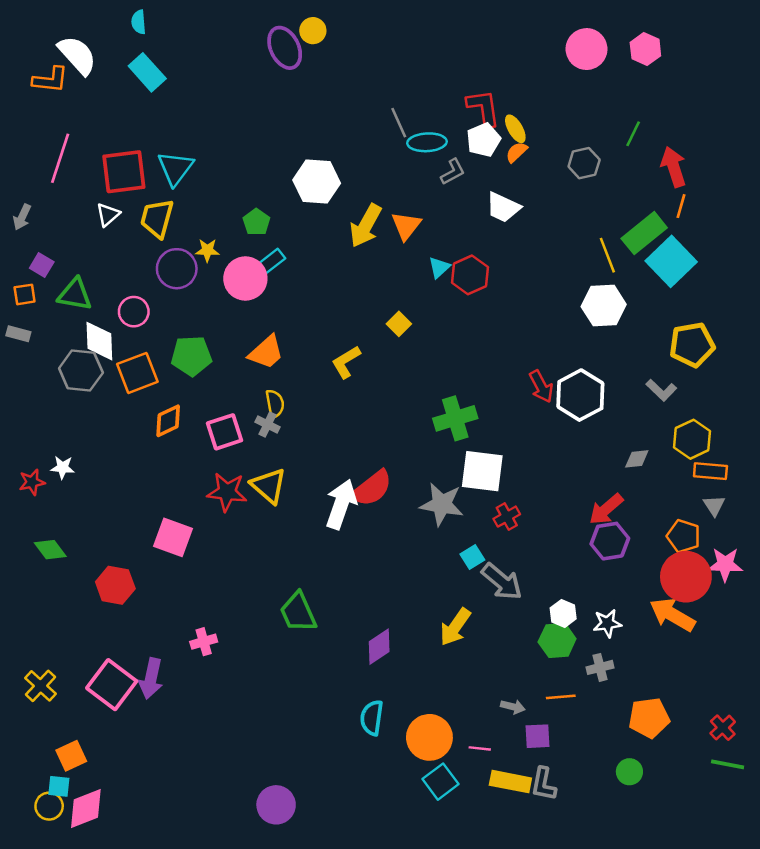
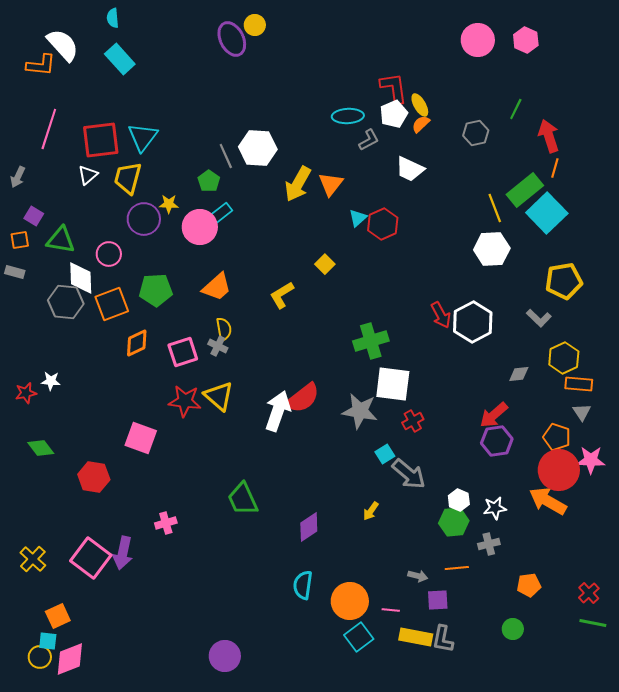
gray line: (399, 123) -> (226, 156), moved
yellow arrow: (455, 627) -> (371, 511), size x0.6
orange pentagon: (649, 718) -> (529, 585), size x0.7

